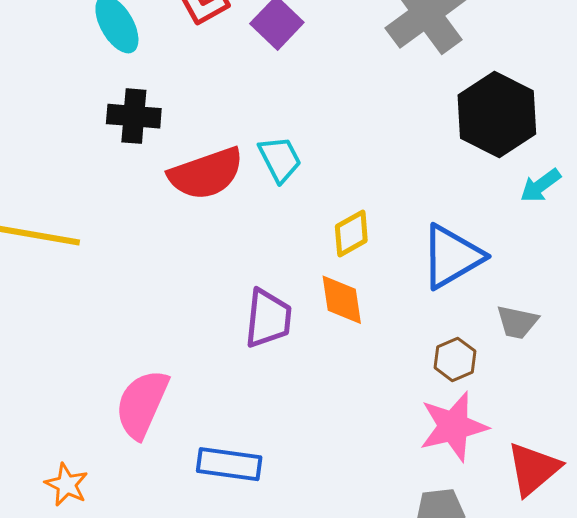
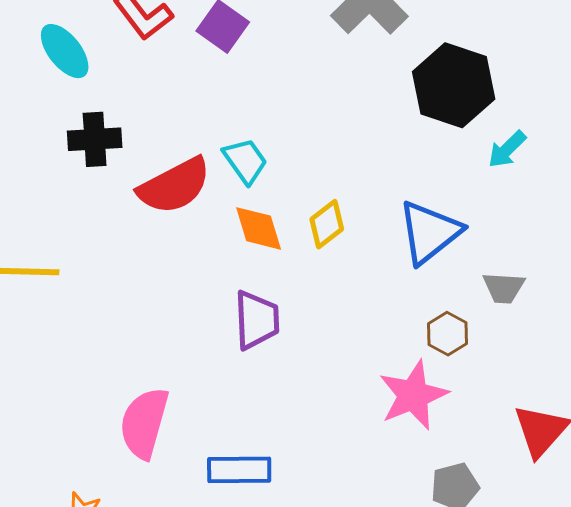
orange diamond: (342, 300) -> (259, 228), moved
pink star: (453, 426) -> (413, 395), moved

